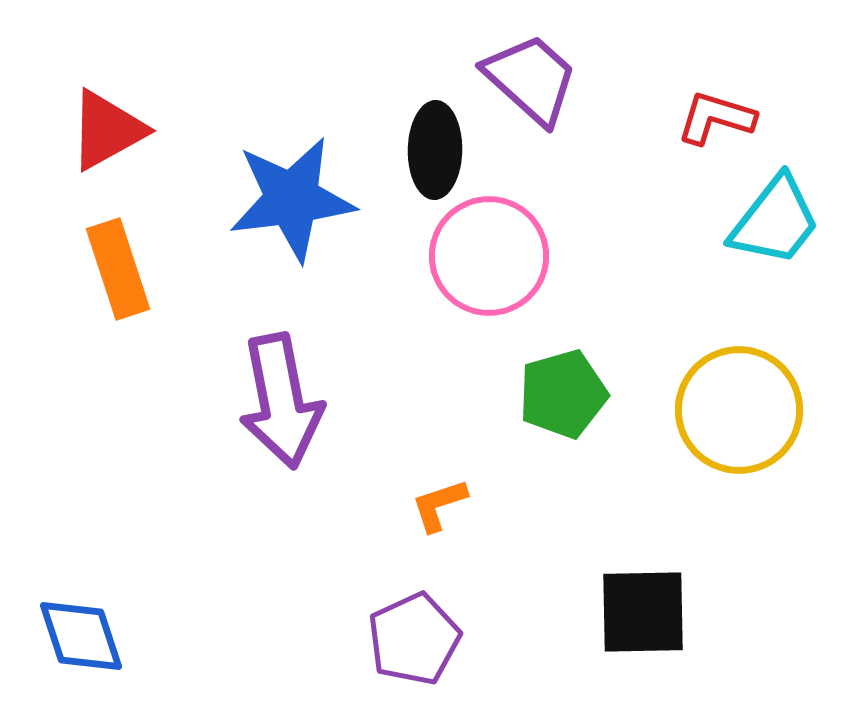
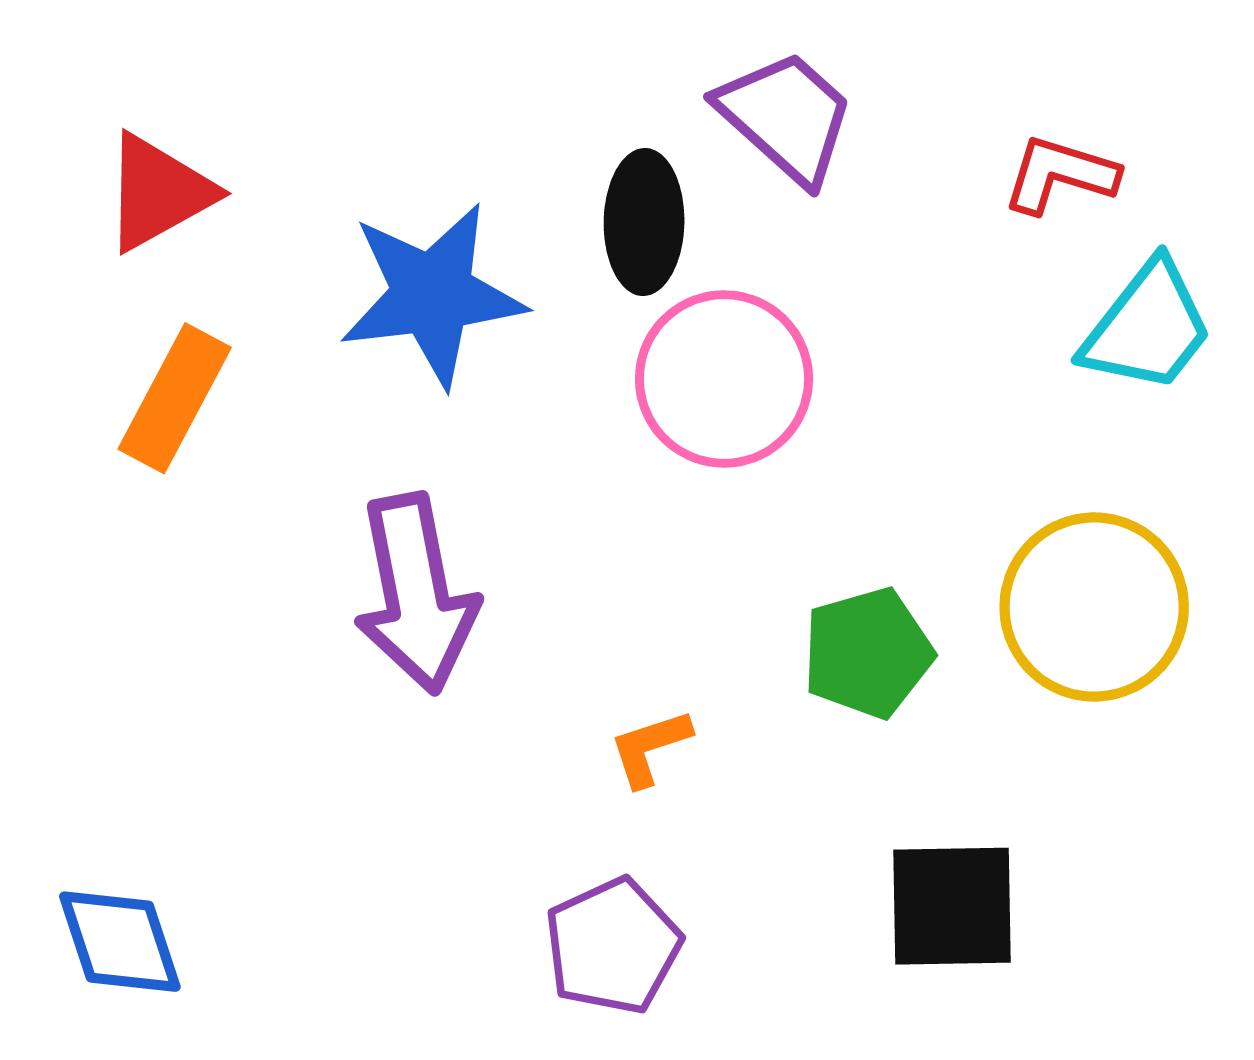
orange rectangle: (118, 269) -> (175, 398), turned 46
green pentagon: (563, 394) -> (868, 653), moved

